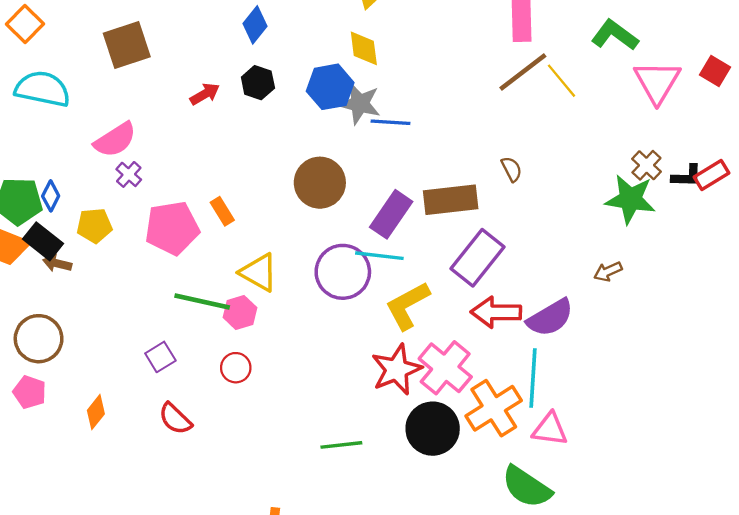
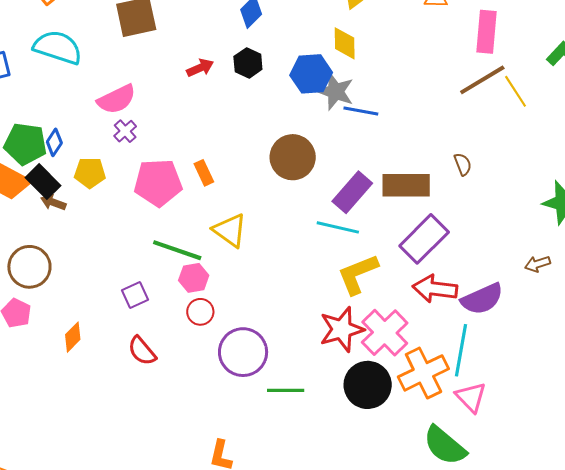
purple circle: (343, 272) -> (243, 352), moved
pink hexagon: (240, 313) -> (194, 278), moved
pink triangle: (550, 429) -> (471, 397), turned 32

